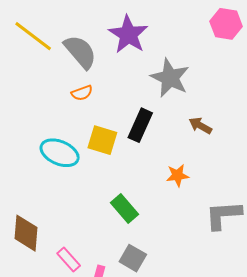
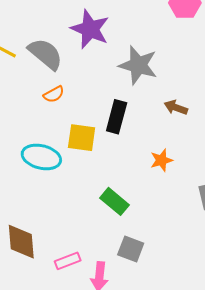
pink rectangle: (69, 259) -> (68, 261), turned -60

